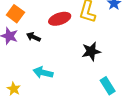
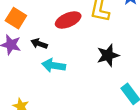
cyan arrow: (43, 73) -> (54, 65), moved

